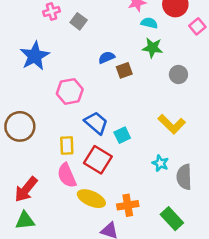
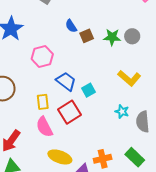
green star: (152, 48) -> (112, 37), moved
blue semicircle: (107, 57) -> (71, 26), turned -96
red square: (98, 160) -> (70, 112), turned 30
yellow ellipse: (91, 199) -> (60, 157), moved
orange cross: (128, 205) -> (103, 159), moved

